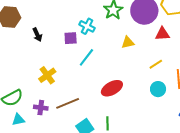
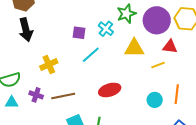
cyan cross: (87, 26) -> (106, 29), moved
black arrow: (37, 35) -> (26, 30), moved, size x1.6
yellow triangle: (128, 42) -> (134, 48), size x1.5
yellow line: (156, 64) -> (158, 65), moved

